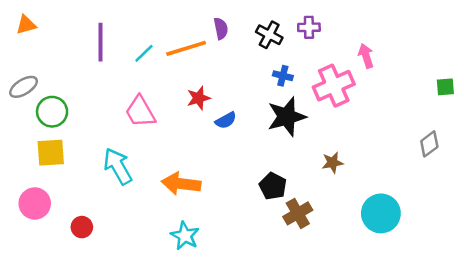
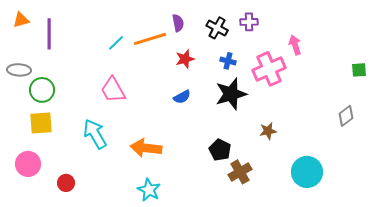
purple line: (100, 42) -> (49, 34), moved
gray ellipse: (24, 87) -> (19, 70), turned 35
red star: (198, 98) -> (185, 59), moved

